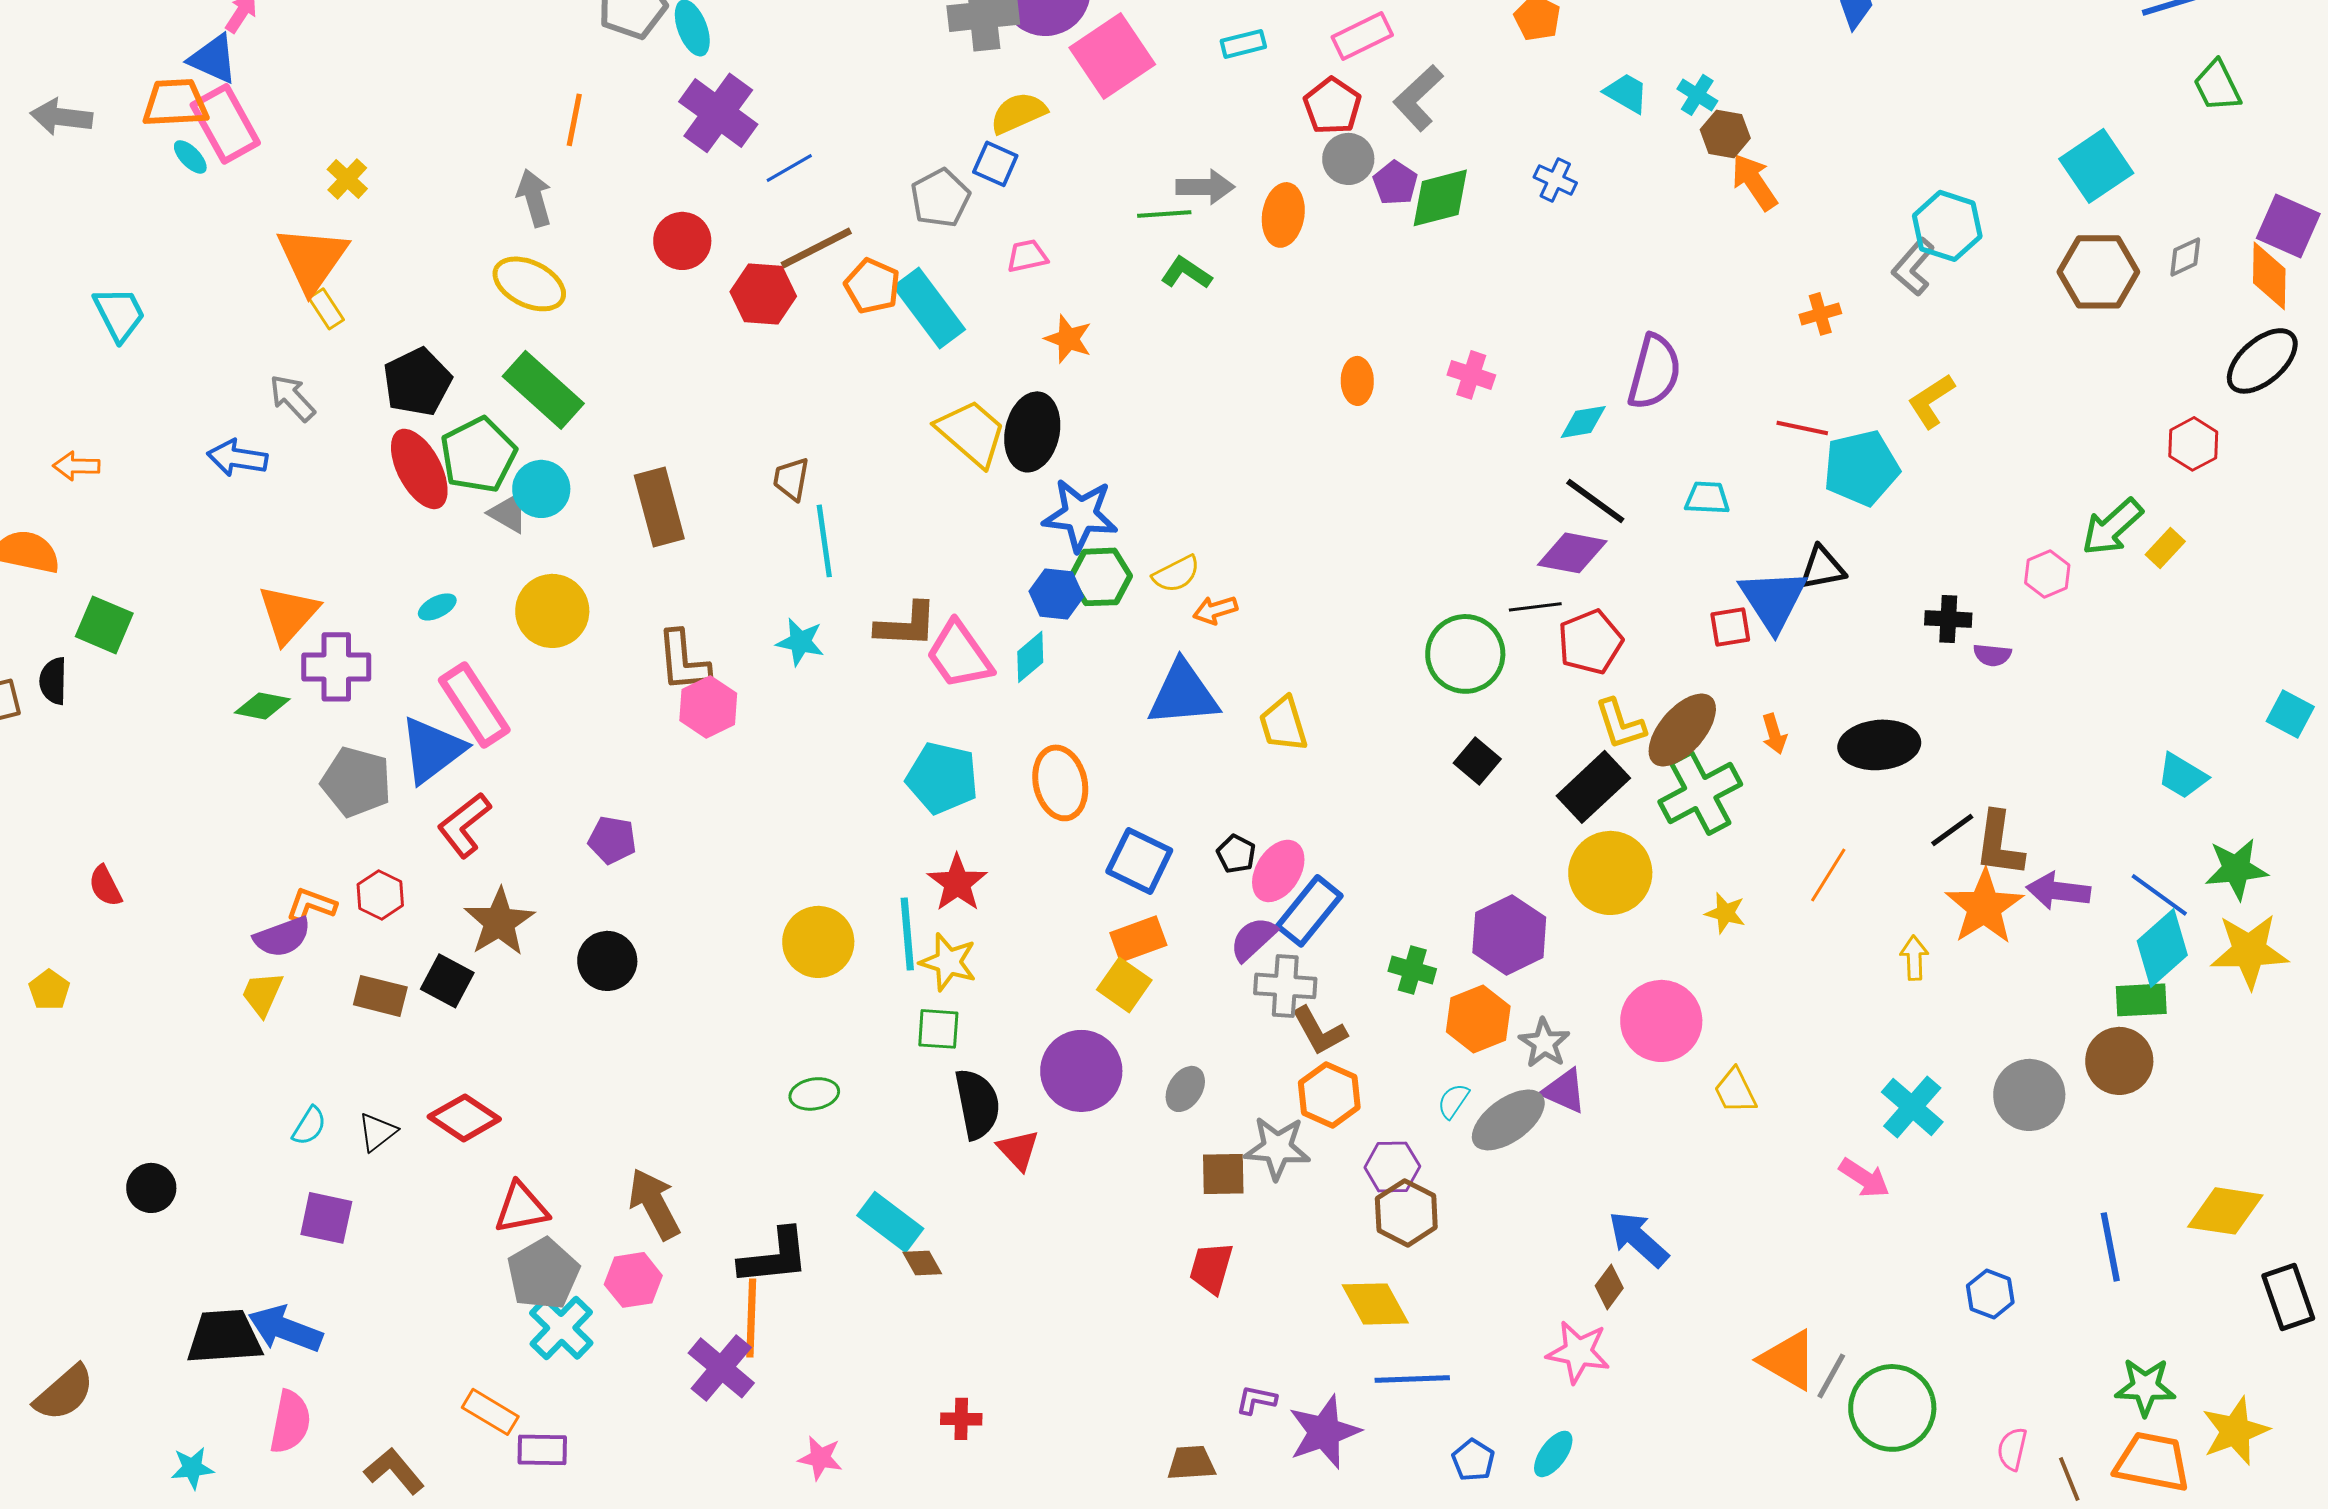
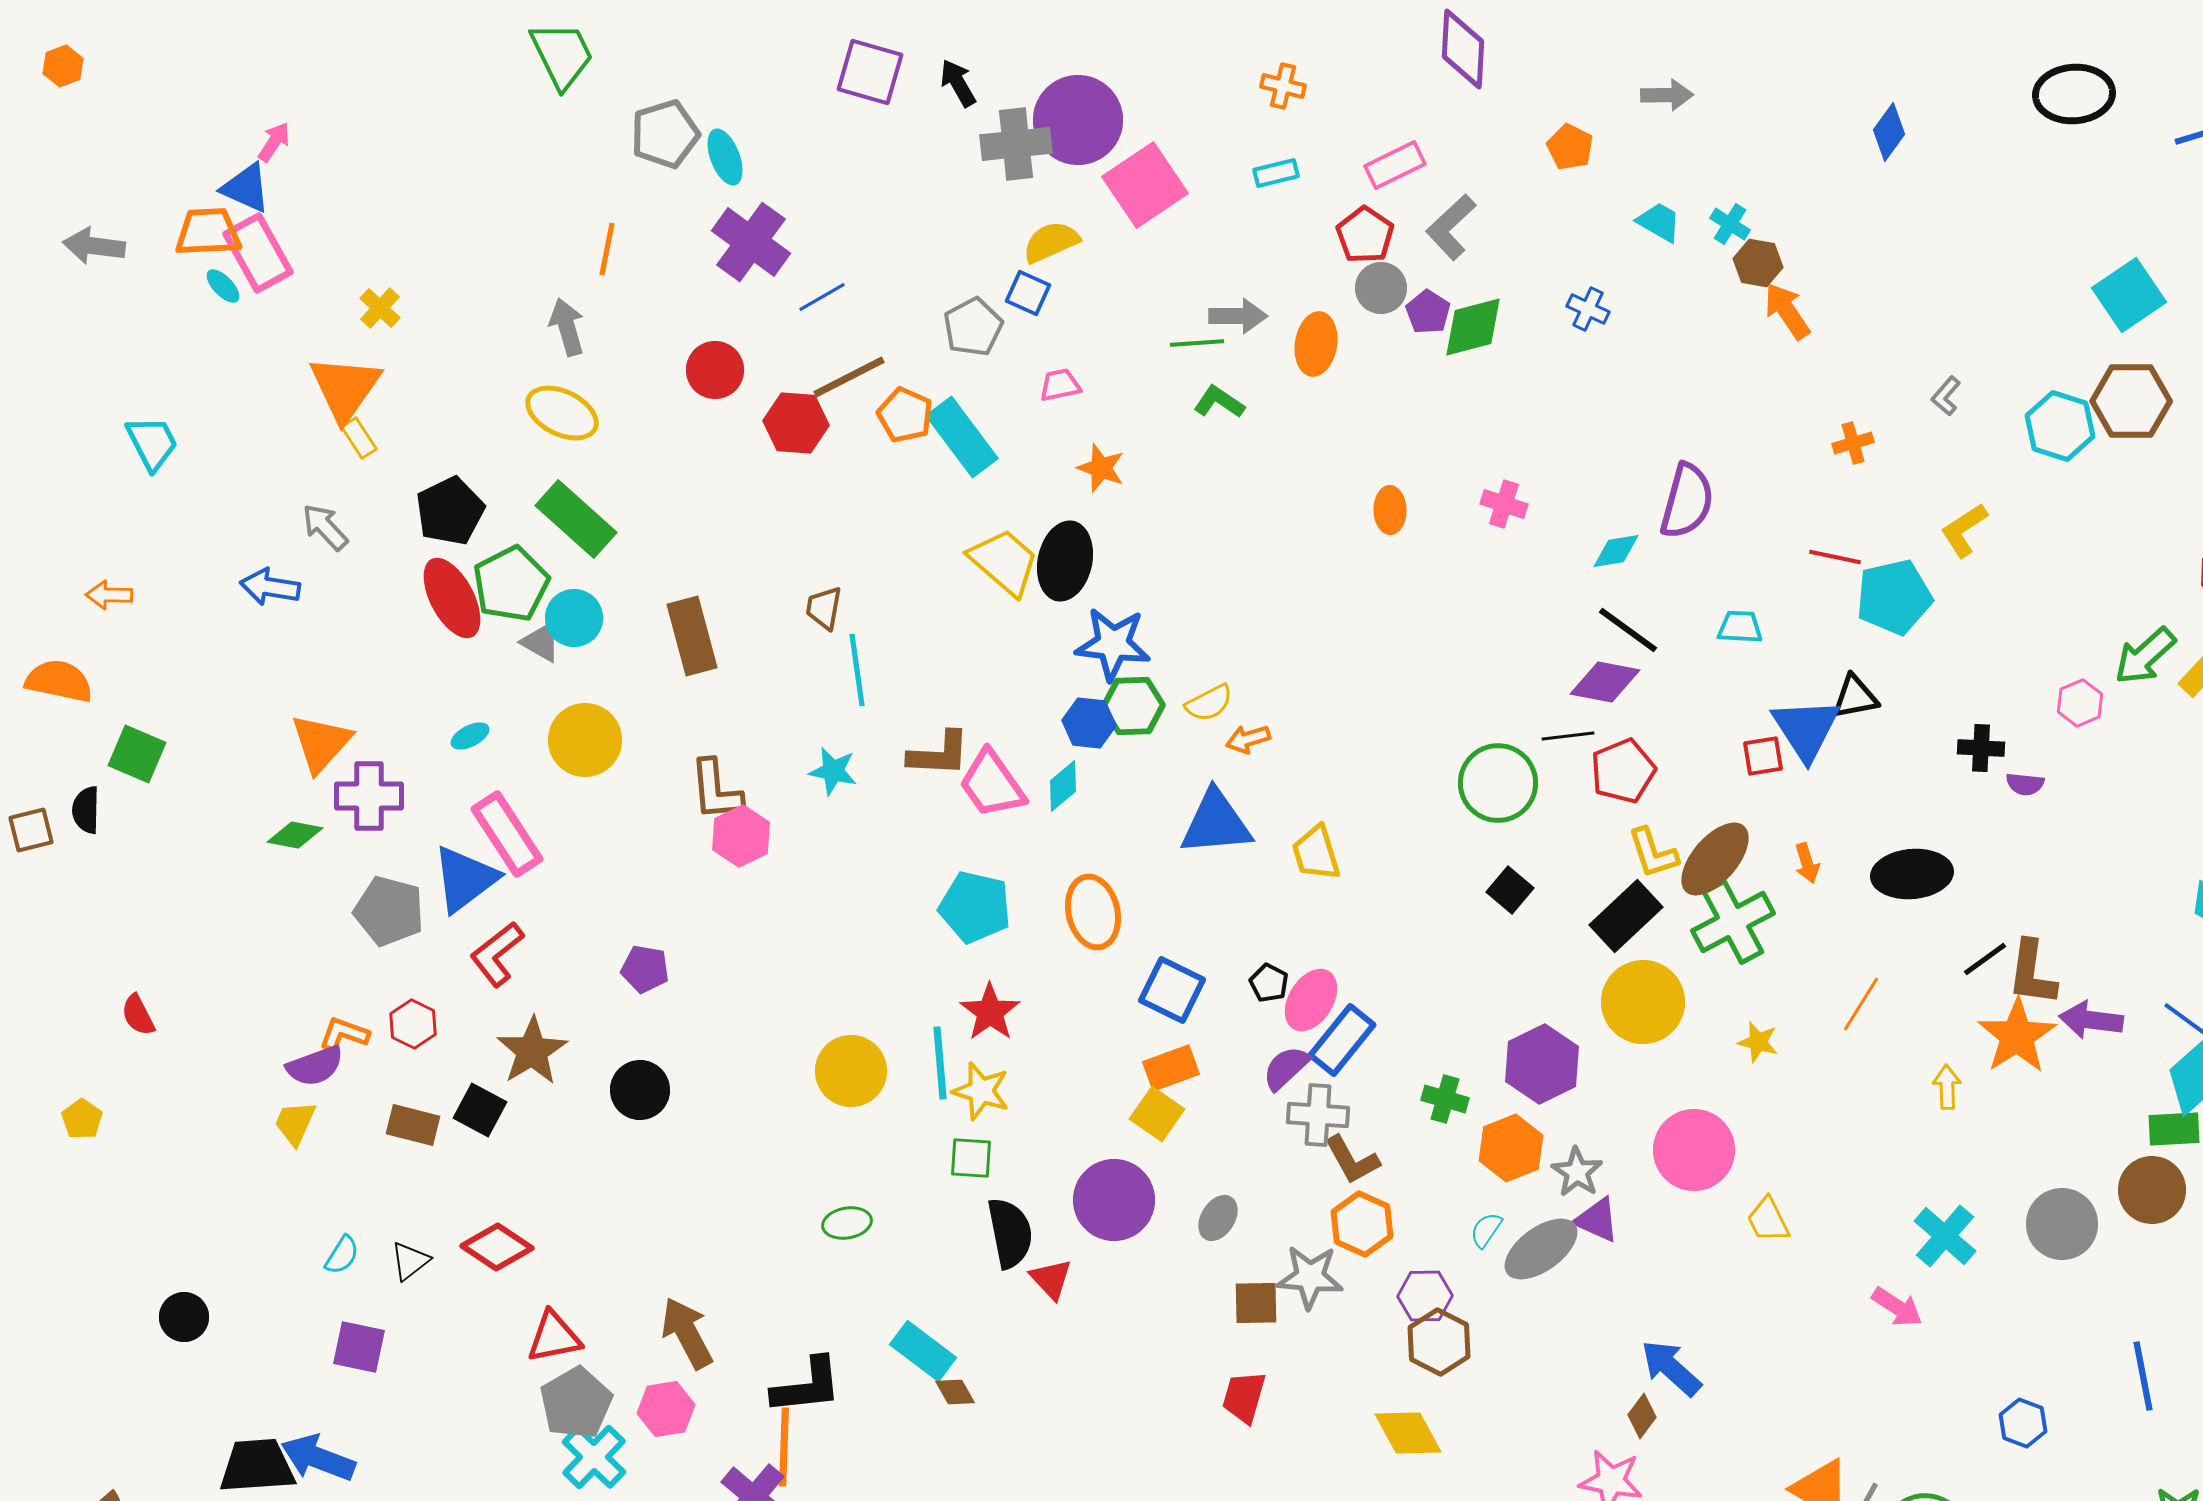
cyan hexagon: (1947, 226) -> (2060, 426), moved
gray L-shape: (1913, 267) -> (1946, 396), size x0.7

